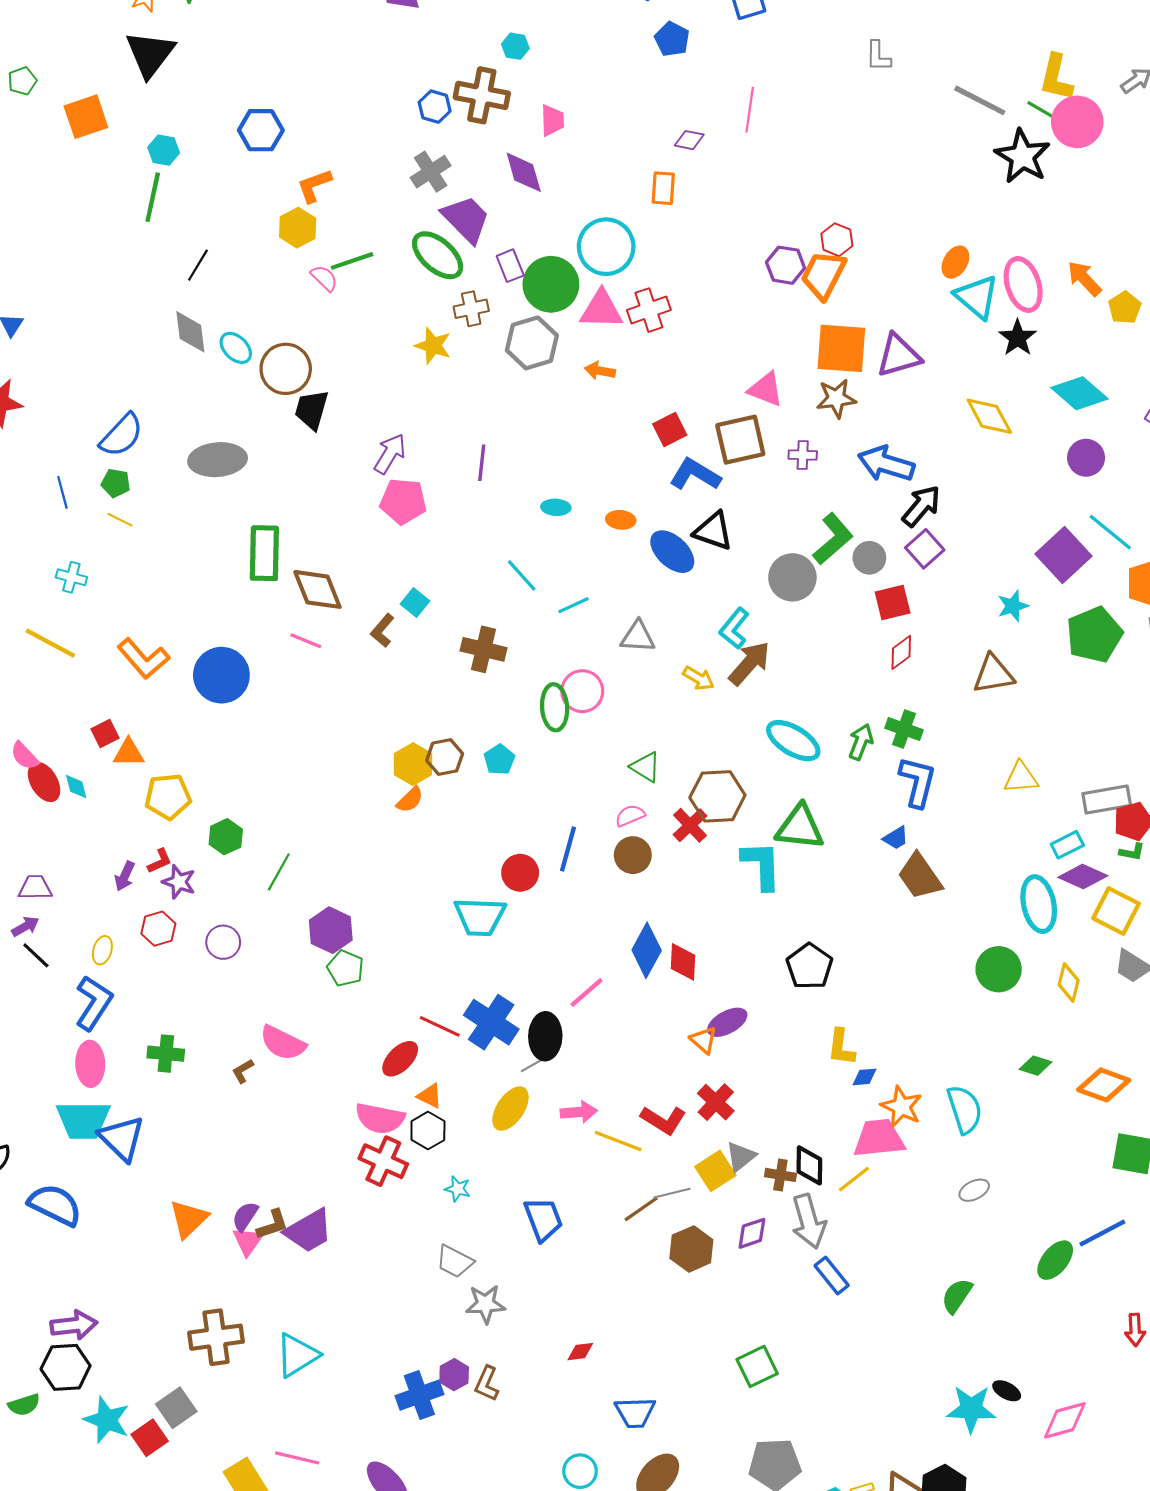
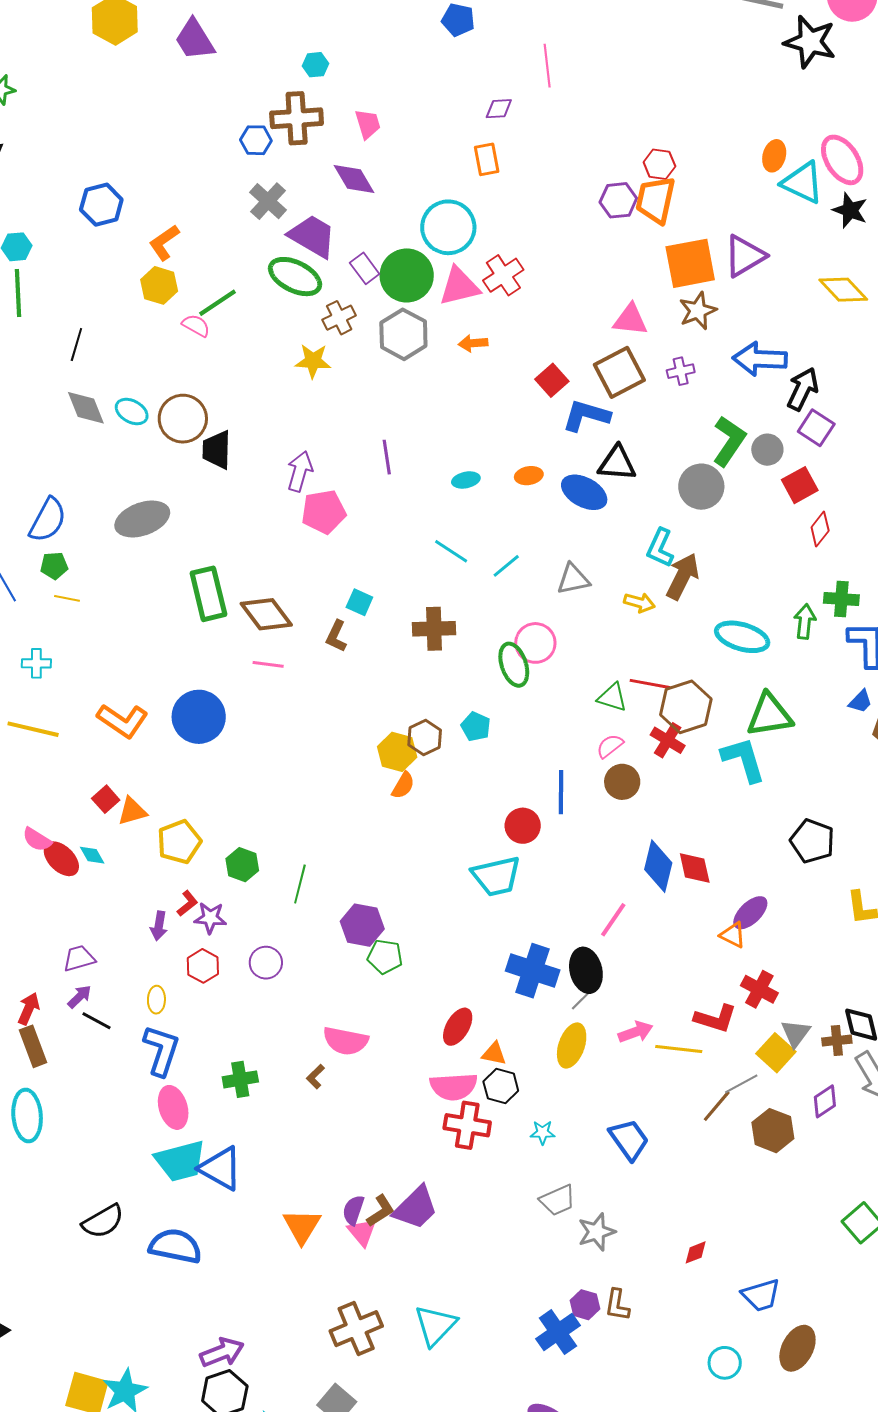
red line: (440, 1026) -> (650, 684), moved
gray trapezoid: (455, 1261) -> (558, 1200), turned -36

